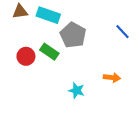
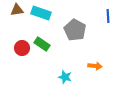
blue line: (123, 32) -> (108, 16), moved, turned 40
gray pentagon: (73, 35) -> (75, 30), moved

